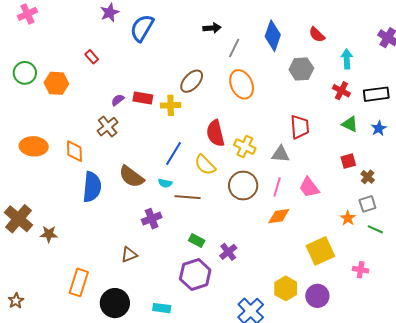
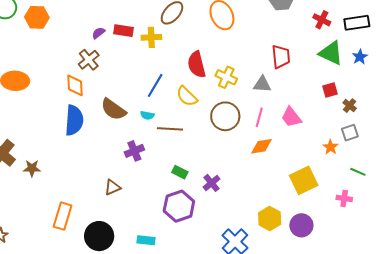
green triangle: (350, 124) -> (331, 53), size x1.5
orange diamond: (74, 151) -> (75, 85), moved
green line: (375, 229) -> (358, 172), moved

